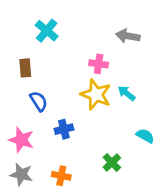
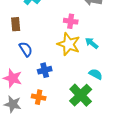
cyan semicircle: (145, 136) -> (96, 74), moved
green cross: (112, 162) -> (81, 95), size x1.6
orange cross: (61, 176) -> (39, 97), moved

